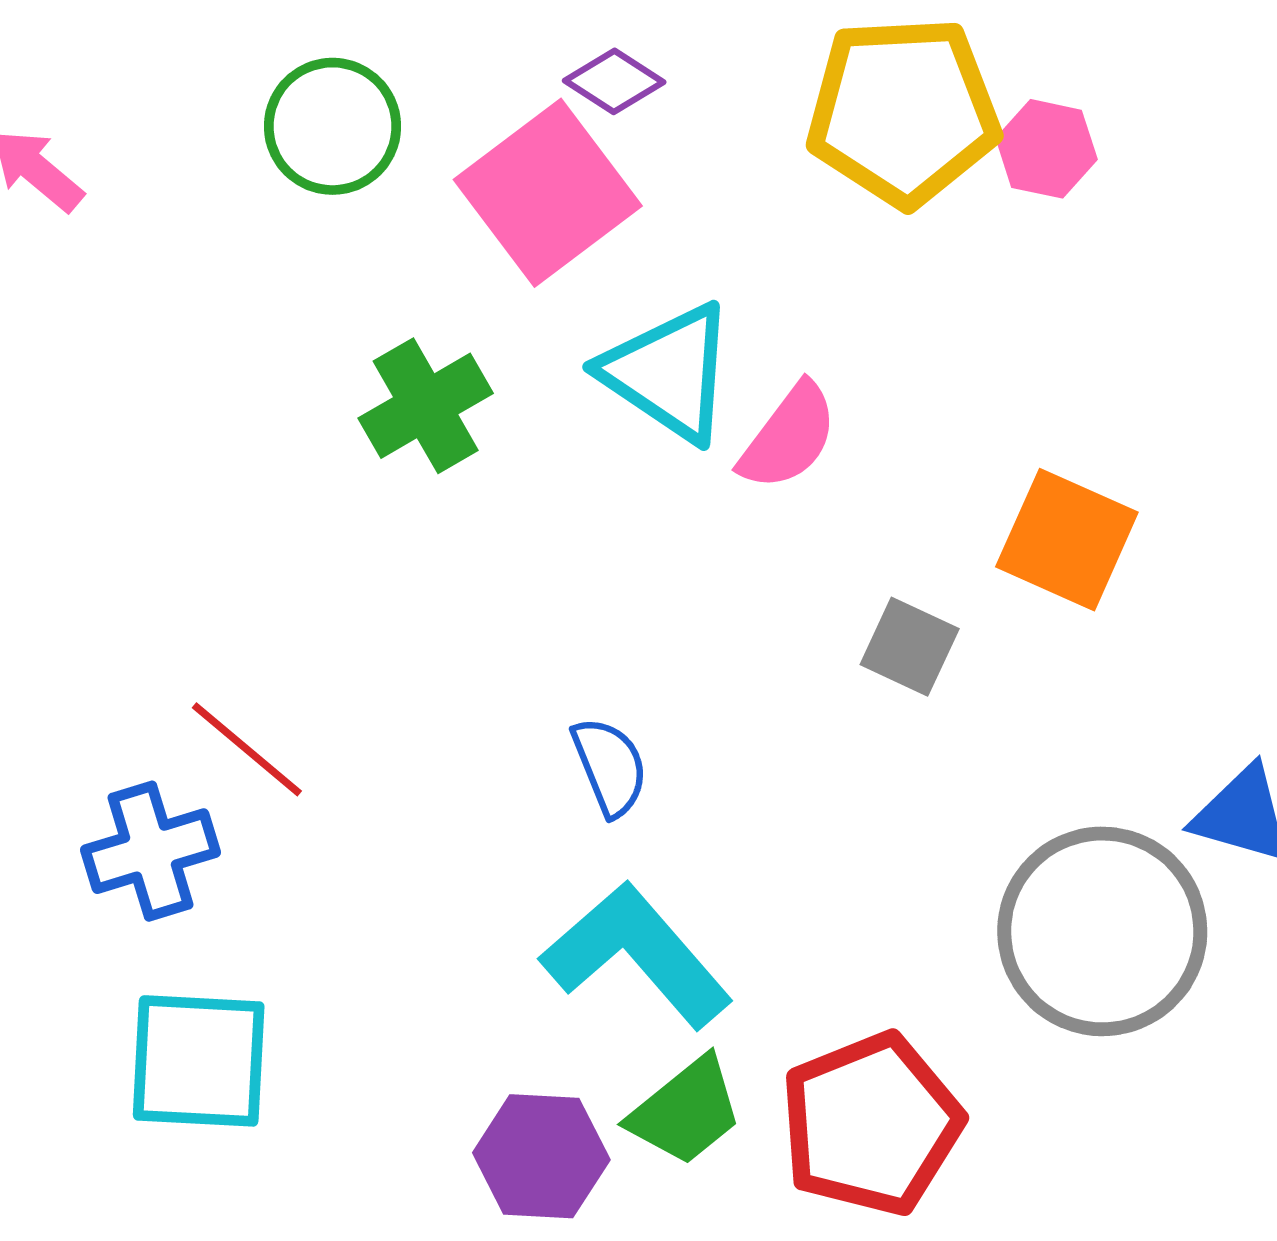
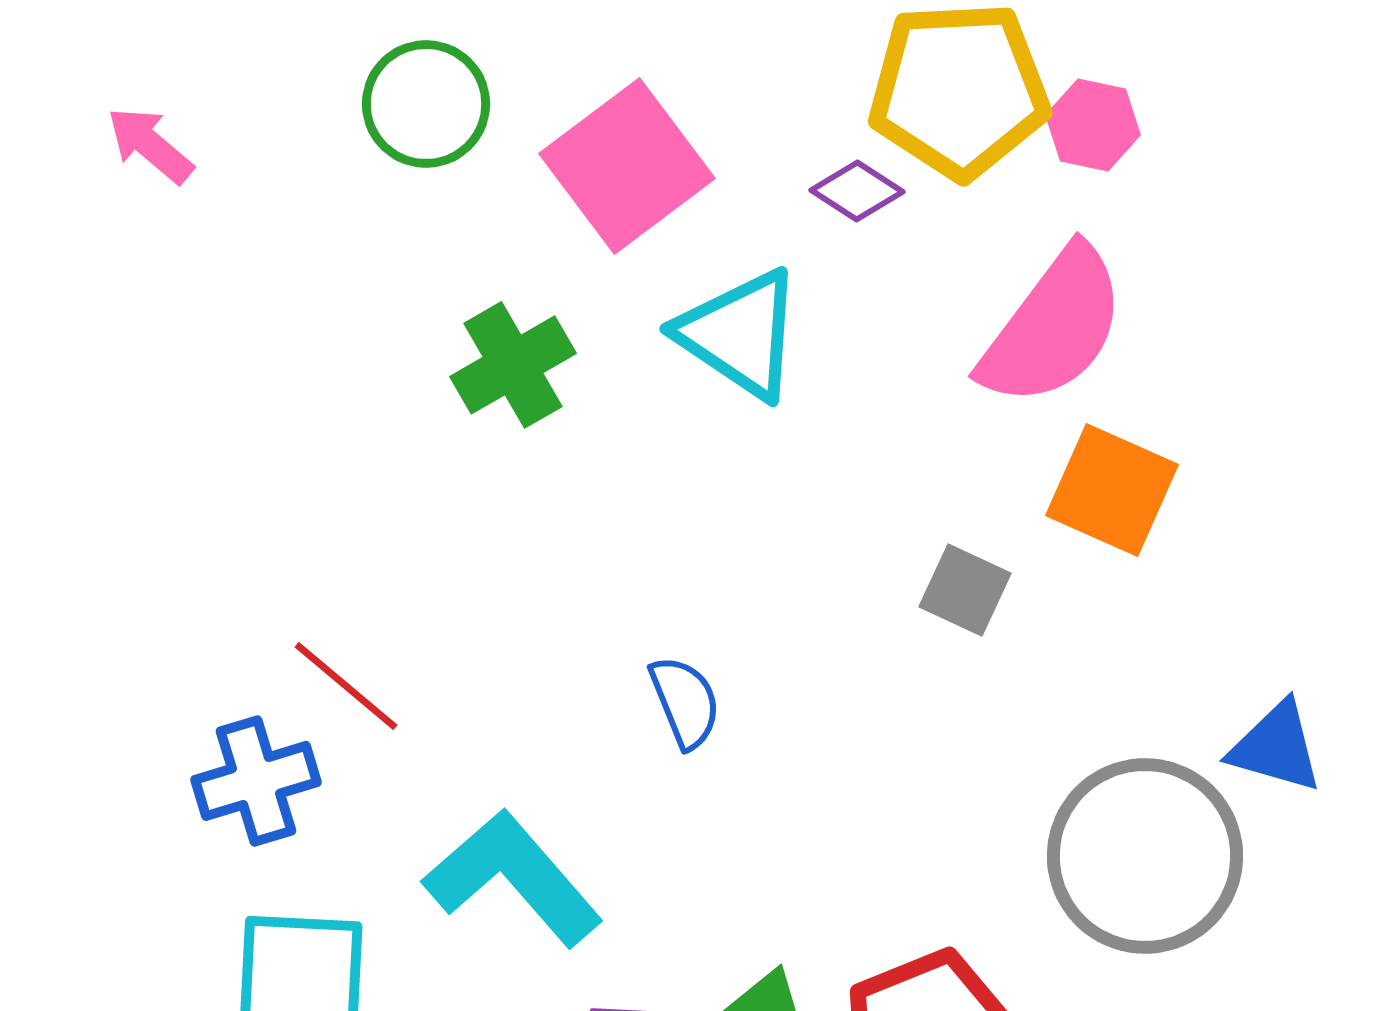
purple diamond: (614, 81) -> (857, 191), moved
pink semicircle: (789, 437) -> (1053, 327), moved, size x1.6
cyan L-shape: (637, 955) -> (513, 878), moved

